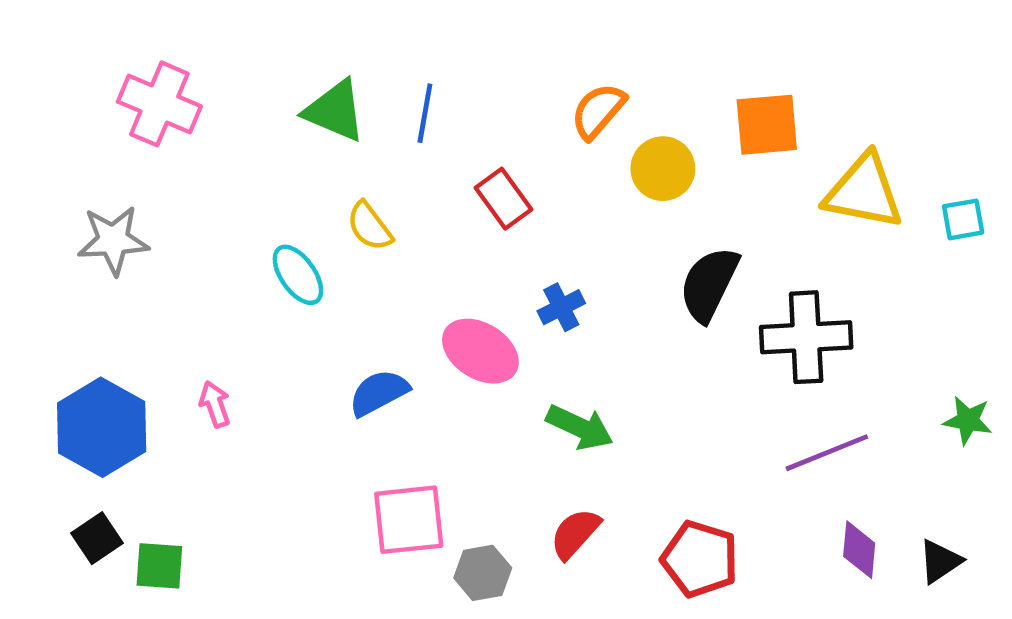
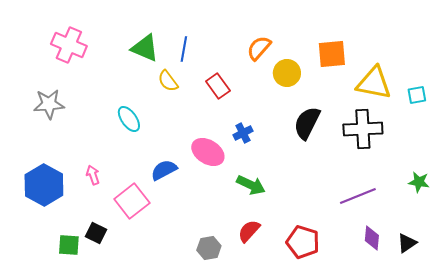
yellow semicircle: (370, 226) -> (168, 81), moved
black cross: (806, 337) -> (363, 129), moved
pink square: (409, 520) -> (132, 201), moved, turned -32
black square: (97, 538) -> (96, 233), moved, turned -30

